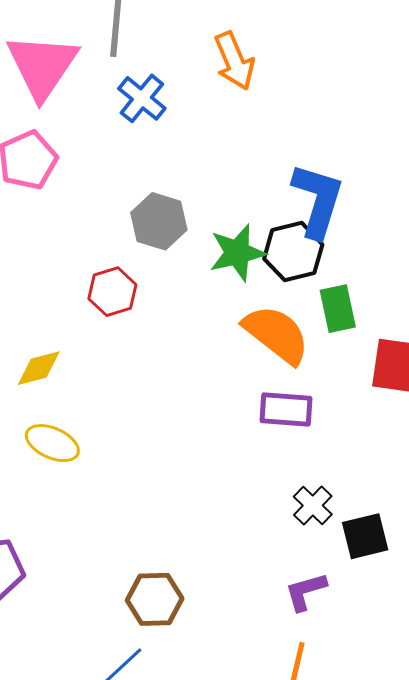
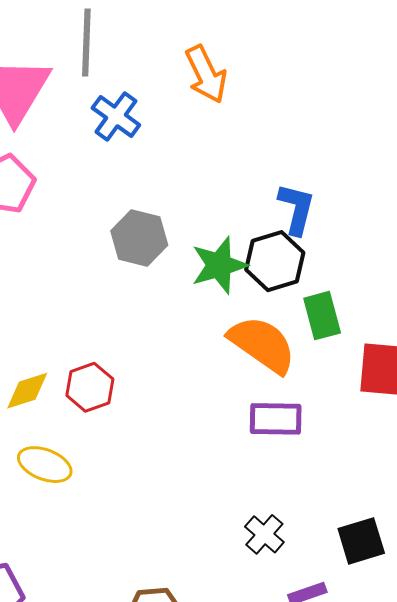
blue L-shape: (318, 200) -> (296, 209), size x0.7
red hexagon: (112, 292) -> (90, 387), moved
black cross: (313, 505) -> (264, 534), moved

